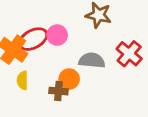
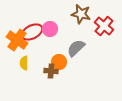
red cross: (129, 54) -> (104, 26), moved
gray semicircle: (92, 60) -> (76, 48), turned -48

